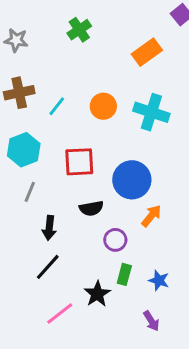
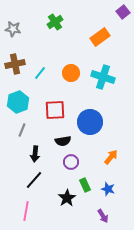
orange arrow: (151, 216) -> (111, 157), moved
purple circle: (115, 240) -> (71, 162), moved
green rectangle: (124, 274) -> (85, 185), turned -40
pink line: (60, 313) -> (26, 211), moved, turned -42

